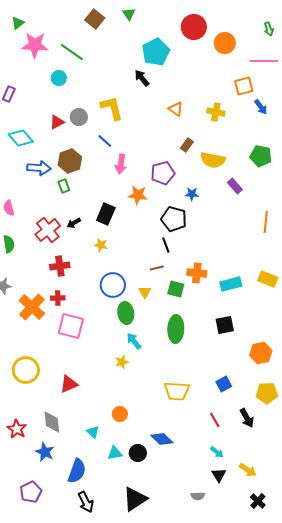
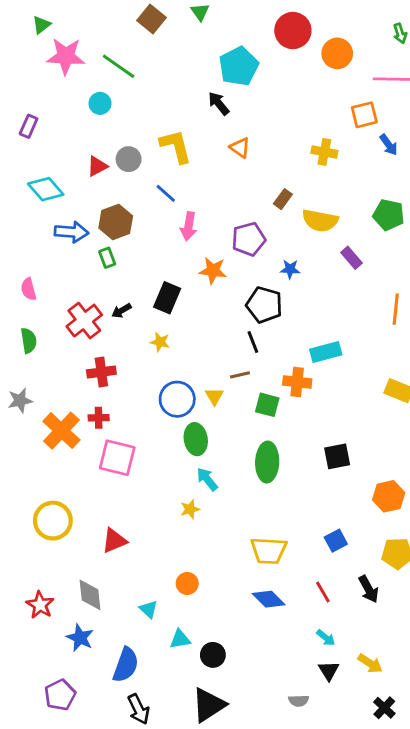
orange triangle: (176, 109) -> (240, 148), moved
cyan rectangle: (231, 284) -> (326, 352), moved
yellow triangle: (145, 292) -> (214, 396), moved
blue diamond: (162, 439) -> (269, 599), moved
black circle: (138, 453) -> (213, 655), moved

